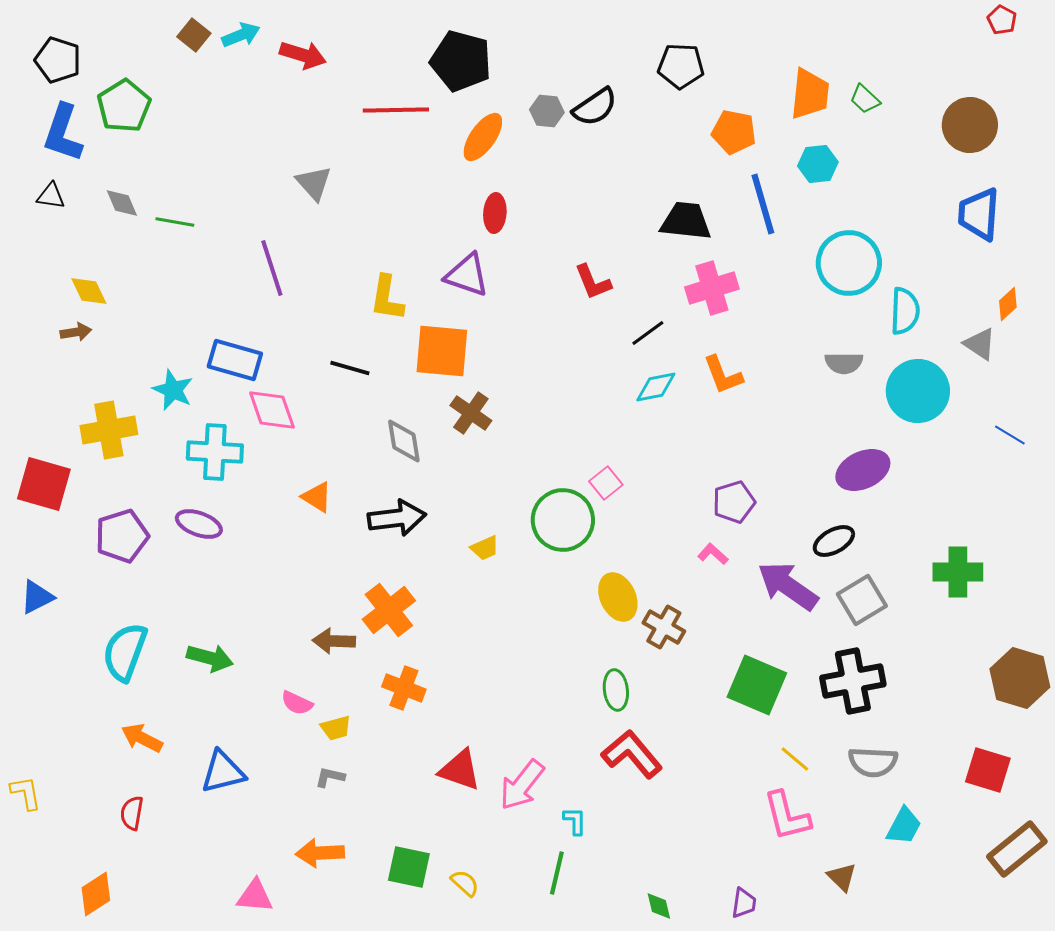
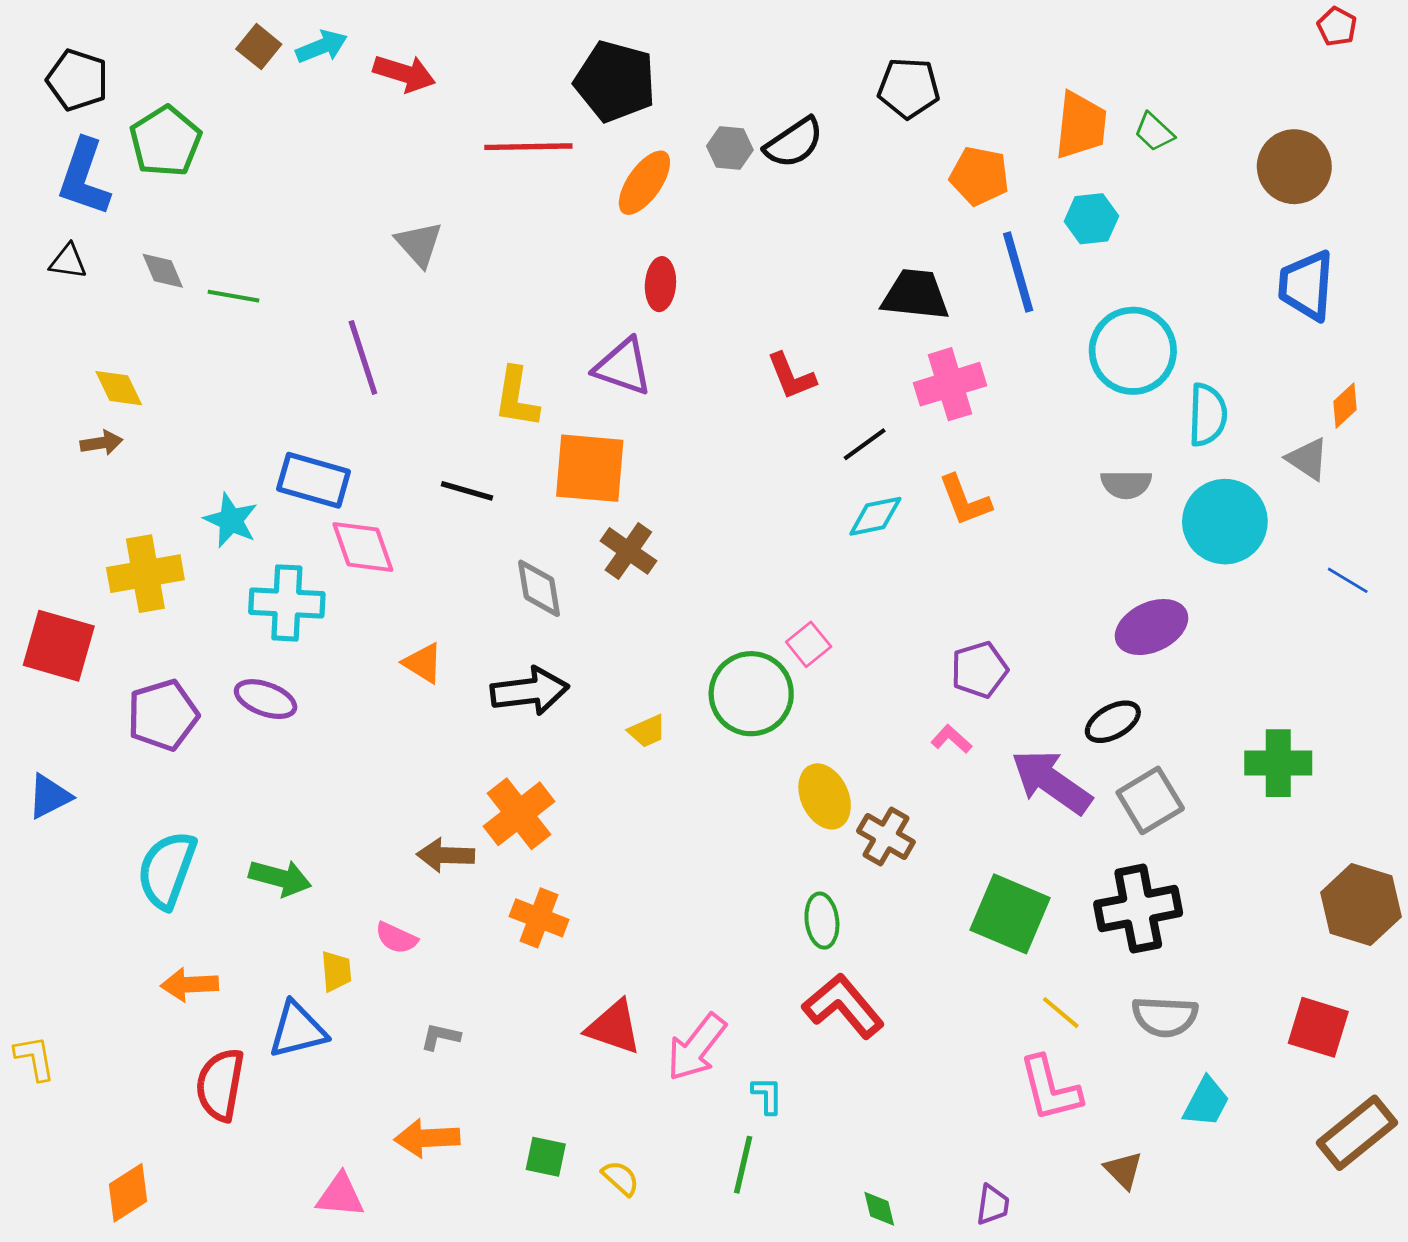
yellow trapezoid: (336, 728) -> (336, 971), moved, turned -80
orange arrow: (142, 738) -> (189, 985), turned -30
red semicircle: (132, 813) -> (220, 1085), moved, size x1.6
green square: (409, 867) -> (546, 1157), size x0.7

